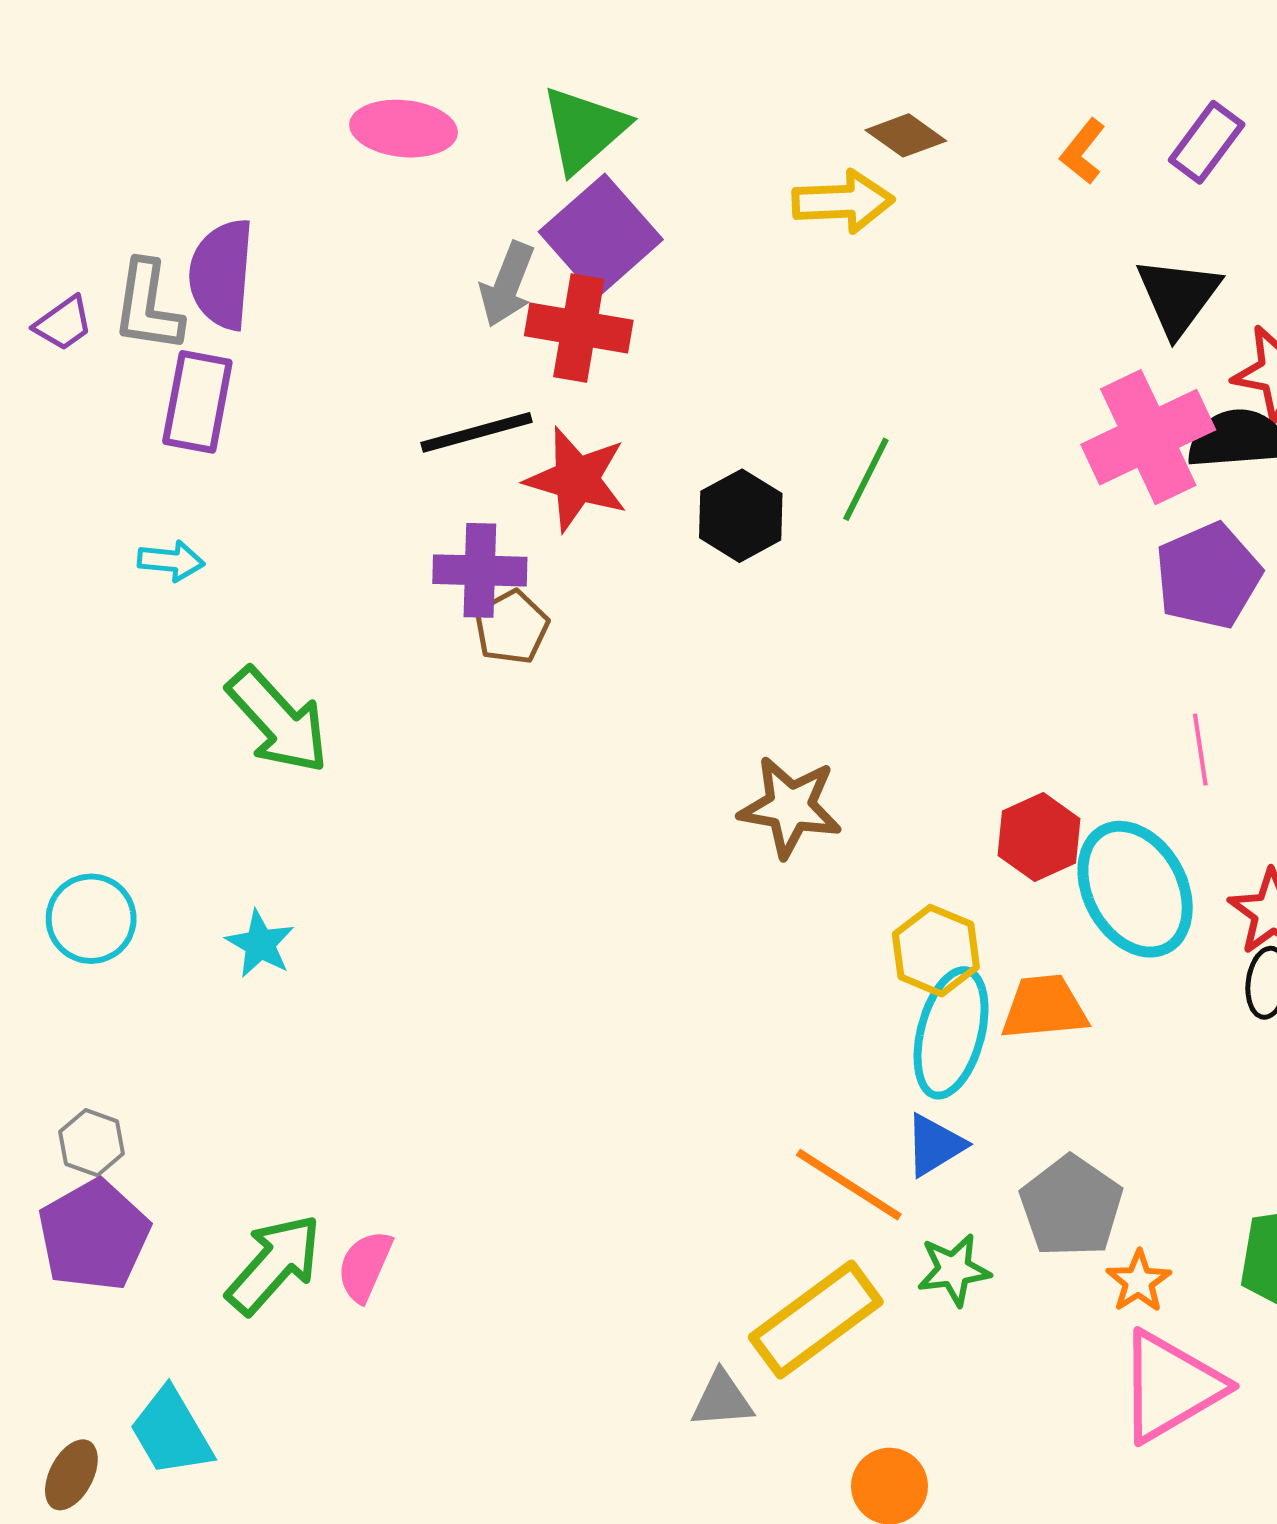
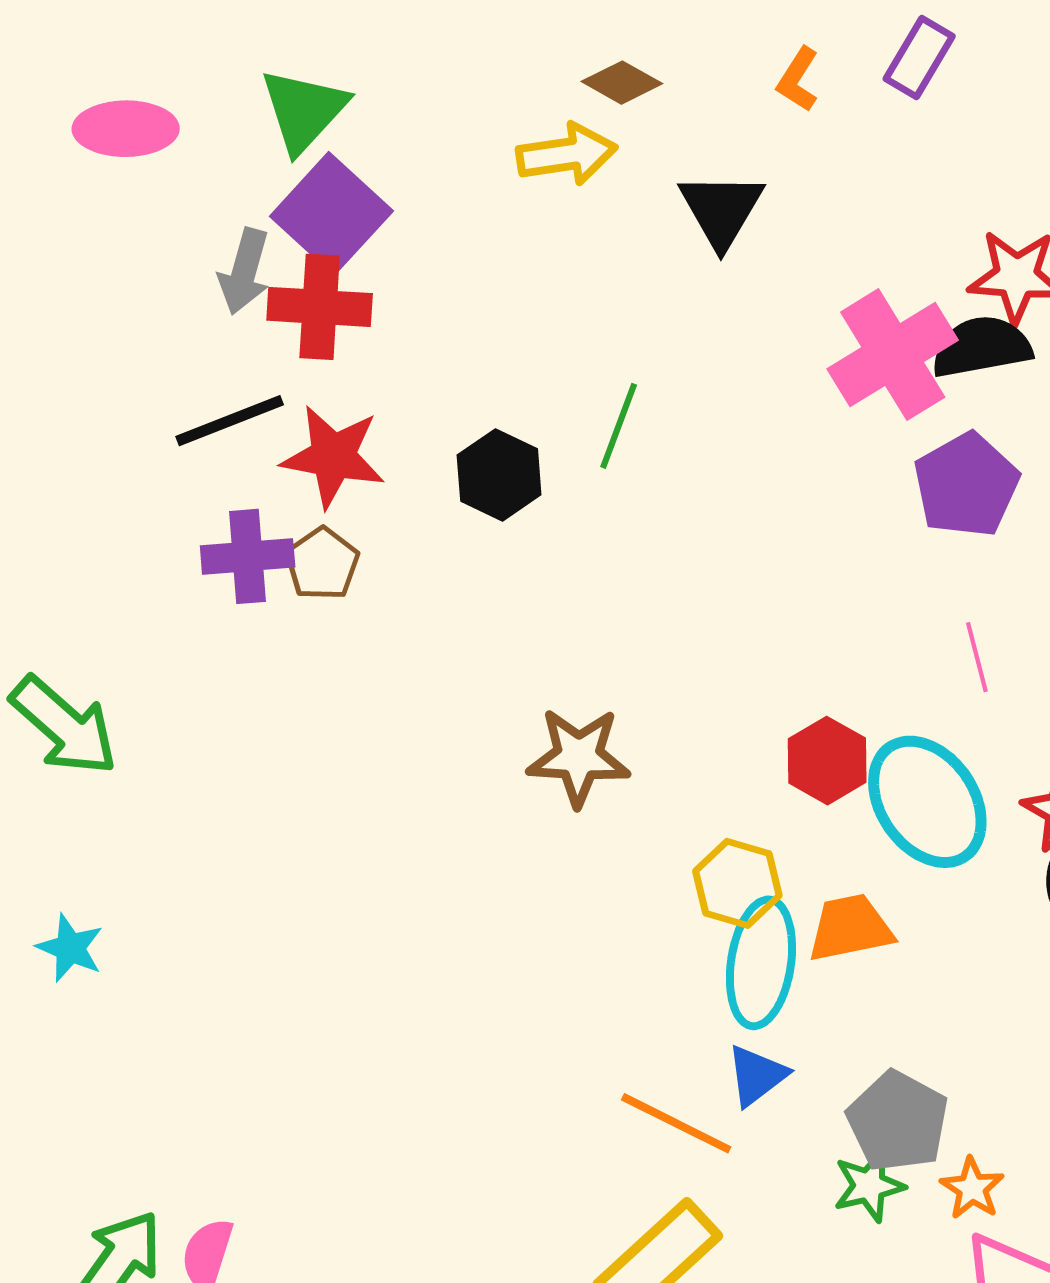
black triangle: (1178, 296) -> (721, 210), moved
brown pentagon: (512, 627) -> (322, 564), moved
green star: (954, 1270) -> (869, 1186), moved

